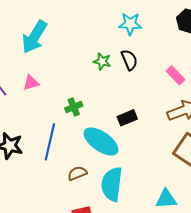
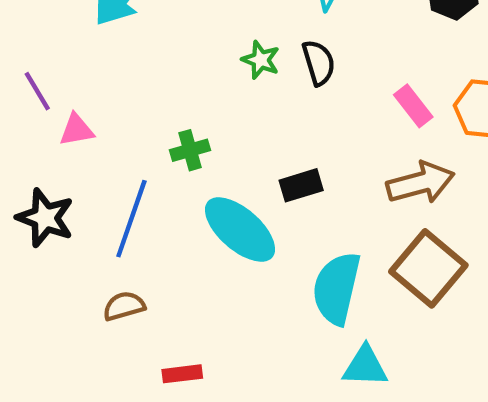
pink triangle: (31, 83) -> (76, 130), moved
brown semicircle: (77, 173) -> (124, 306), moved
cyan semicircle: (112, 184) -> (337, 288), moved

